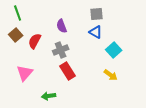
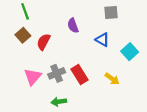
blue triangle: (96, 32) -> (102, 40), moved
gray cross: (61, 50) -> (57, 73), moved
yellow arrow: (111, 75) -> (112, 79), moved

